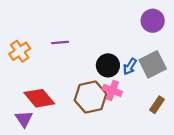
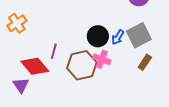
purple line: (60, 43) -> (54, 51), moved, turned -70
brown rectangle: (157, 105) -> (145, 62), moved

